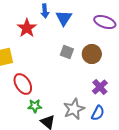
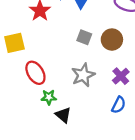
gray star: (74, 109) -> (83, 75), moved

